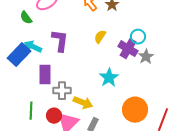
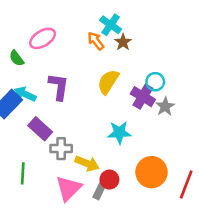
yellow semicircle: (100, 37) -> (108, 82), size x1.5
purple rectangle: (45, 75) -> (40, 129), turned -48
cyan star: (109, 78) -> (119, 132), turned 30
red circle: (54, 116) -> (109, 180), moved

